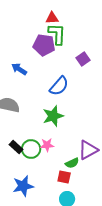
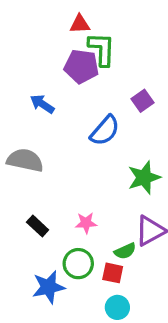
red triangle: (52, 18) -> (80, 24), moved
purple square: (83, 59) -> (142, 101), moved
green star: (53, 116) -> (144, 177), moved
green circle: (31, 149) -> (78, 264), moved

